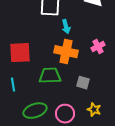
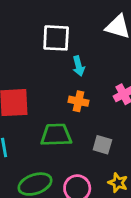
orange cross: (66, 52) -> (79, 101), size x0.6

